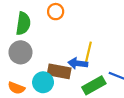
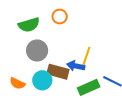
green semicircle: (23, 24) -> (29, 25), turned 60
gray circle: (20, 52) -> (37, 50), moved

